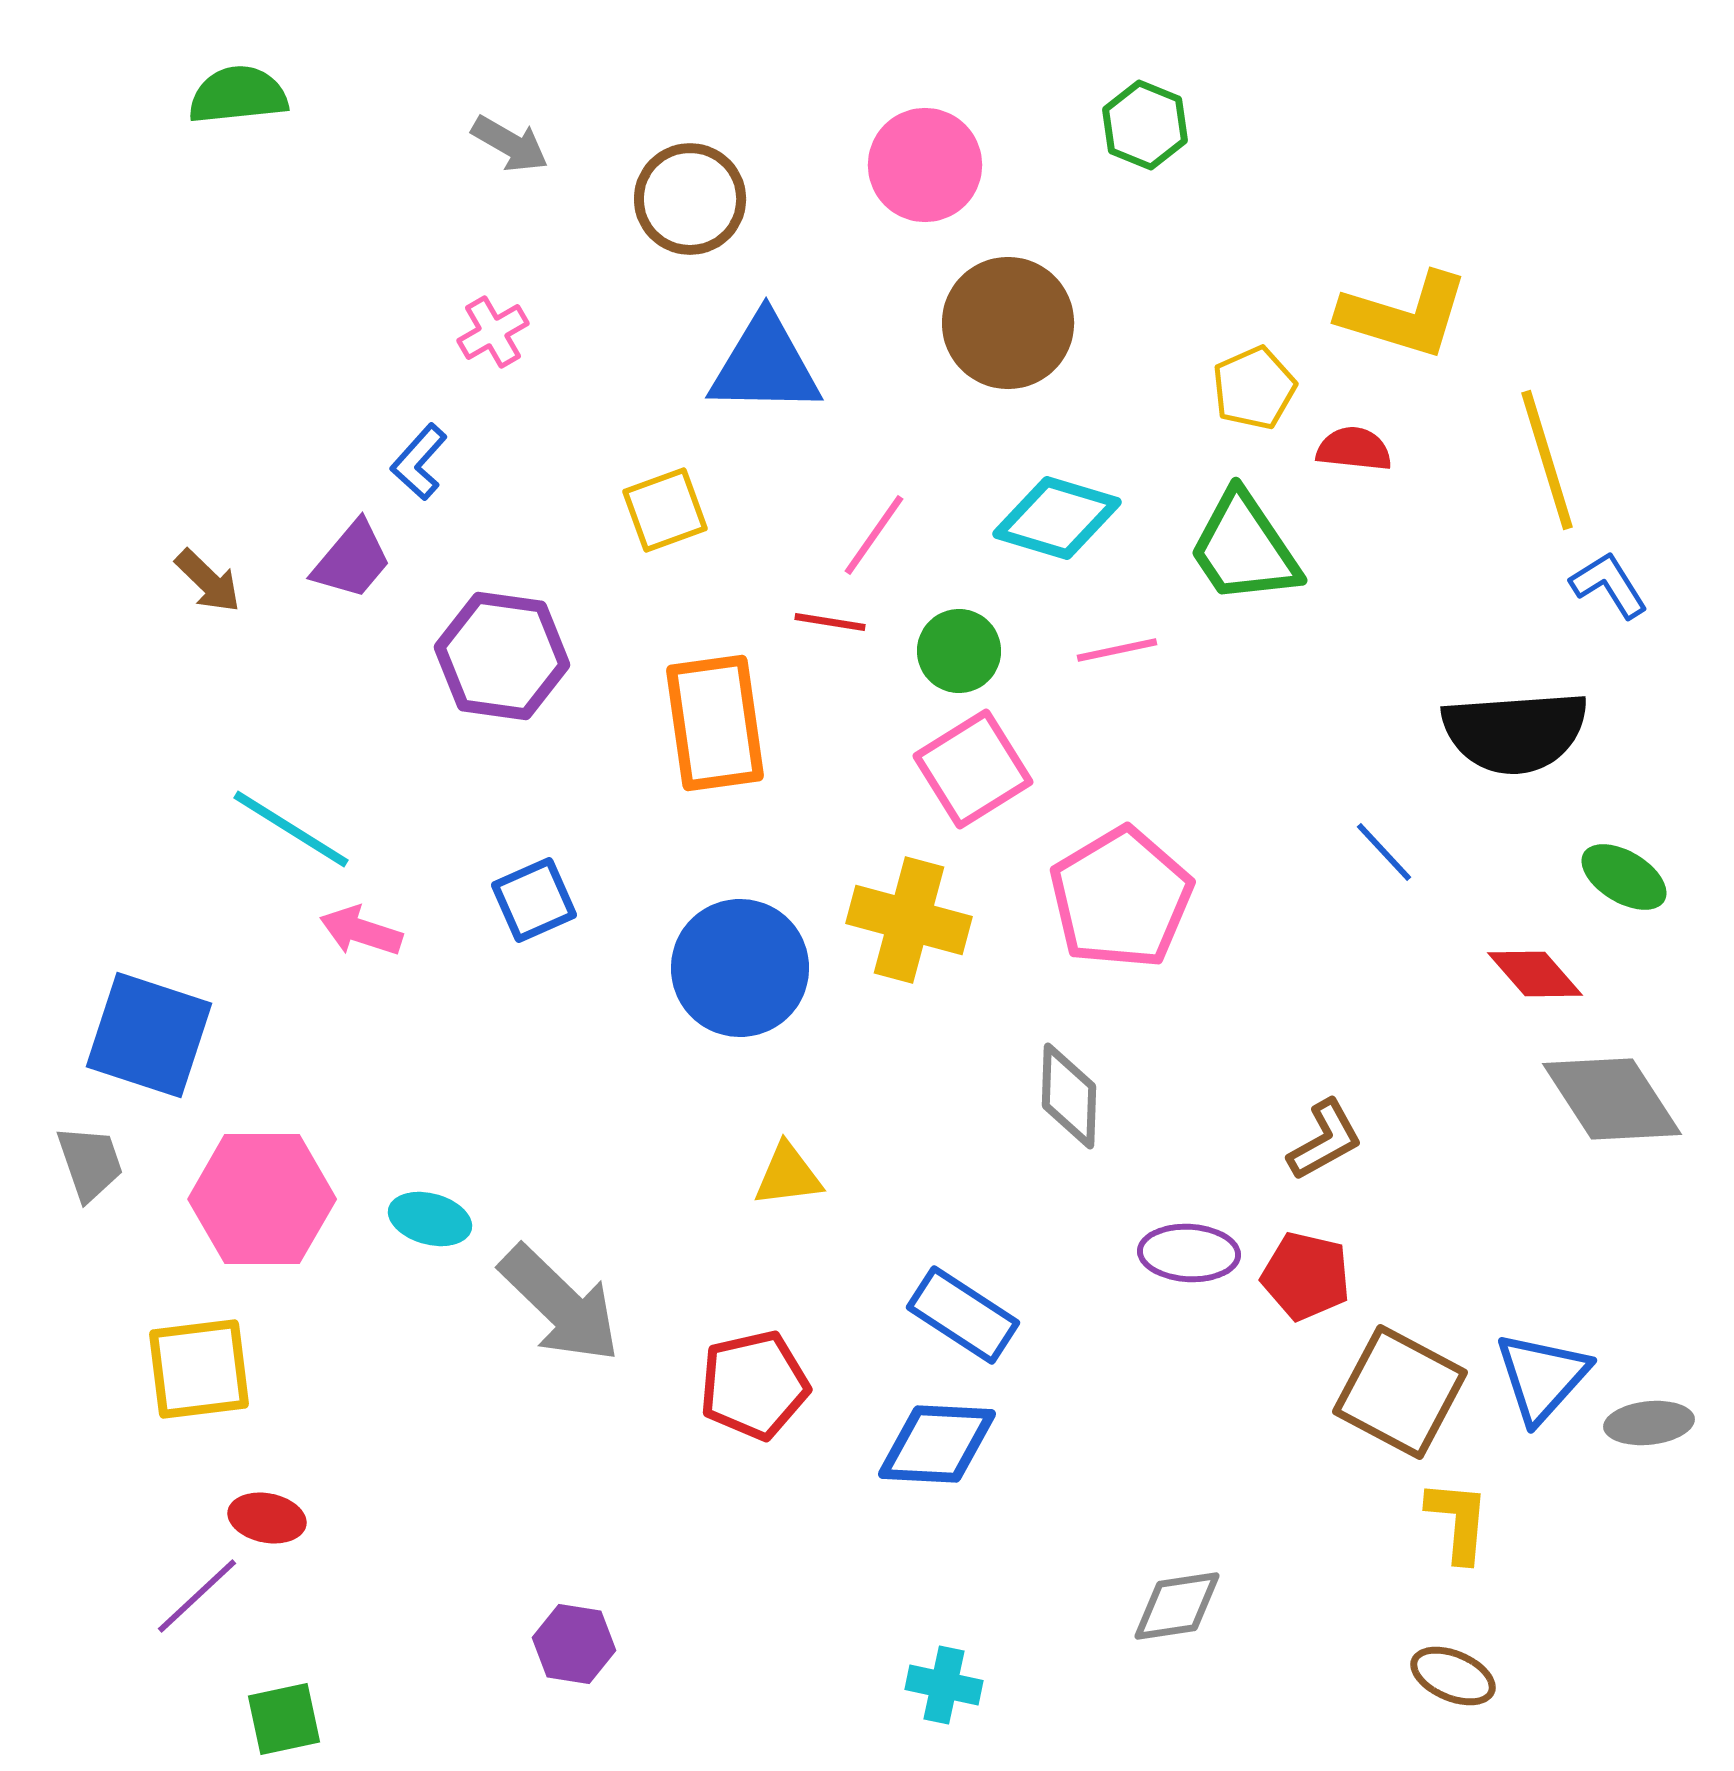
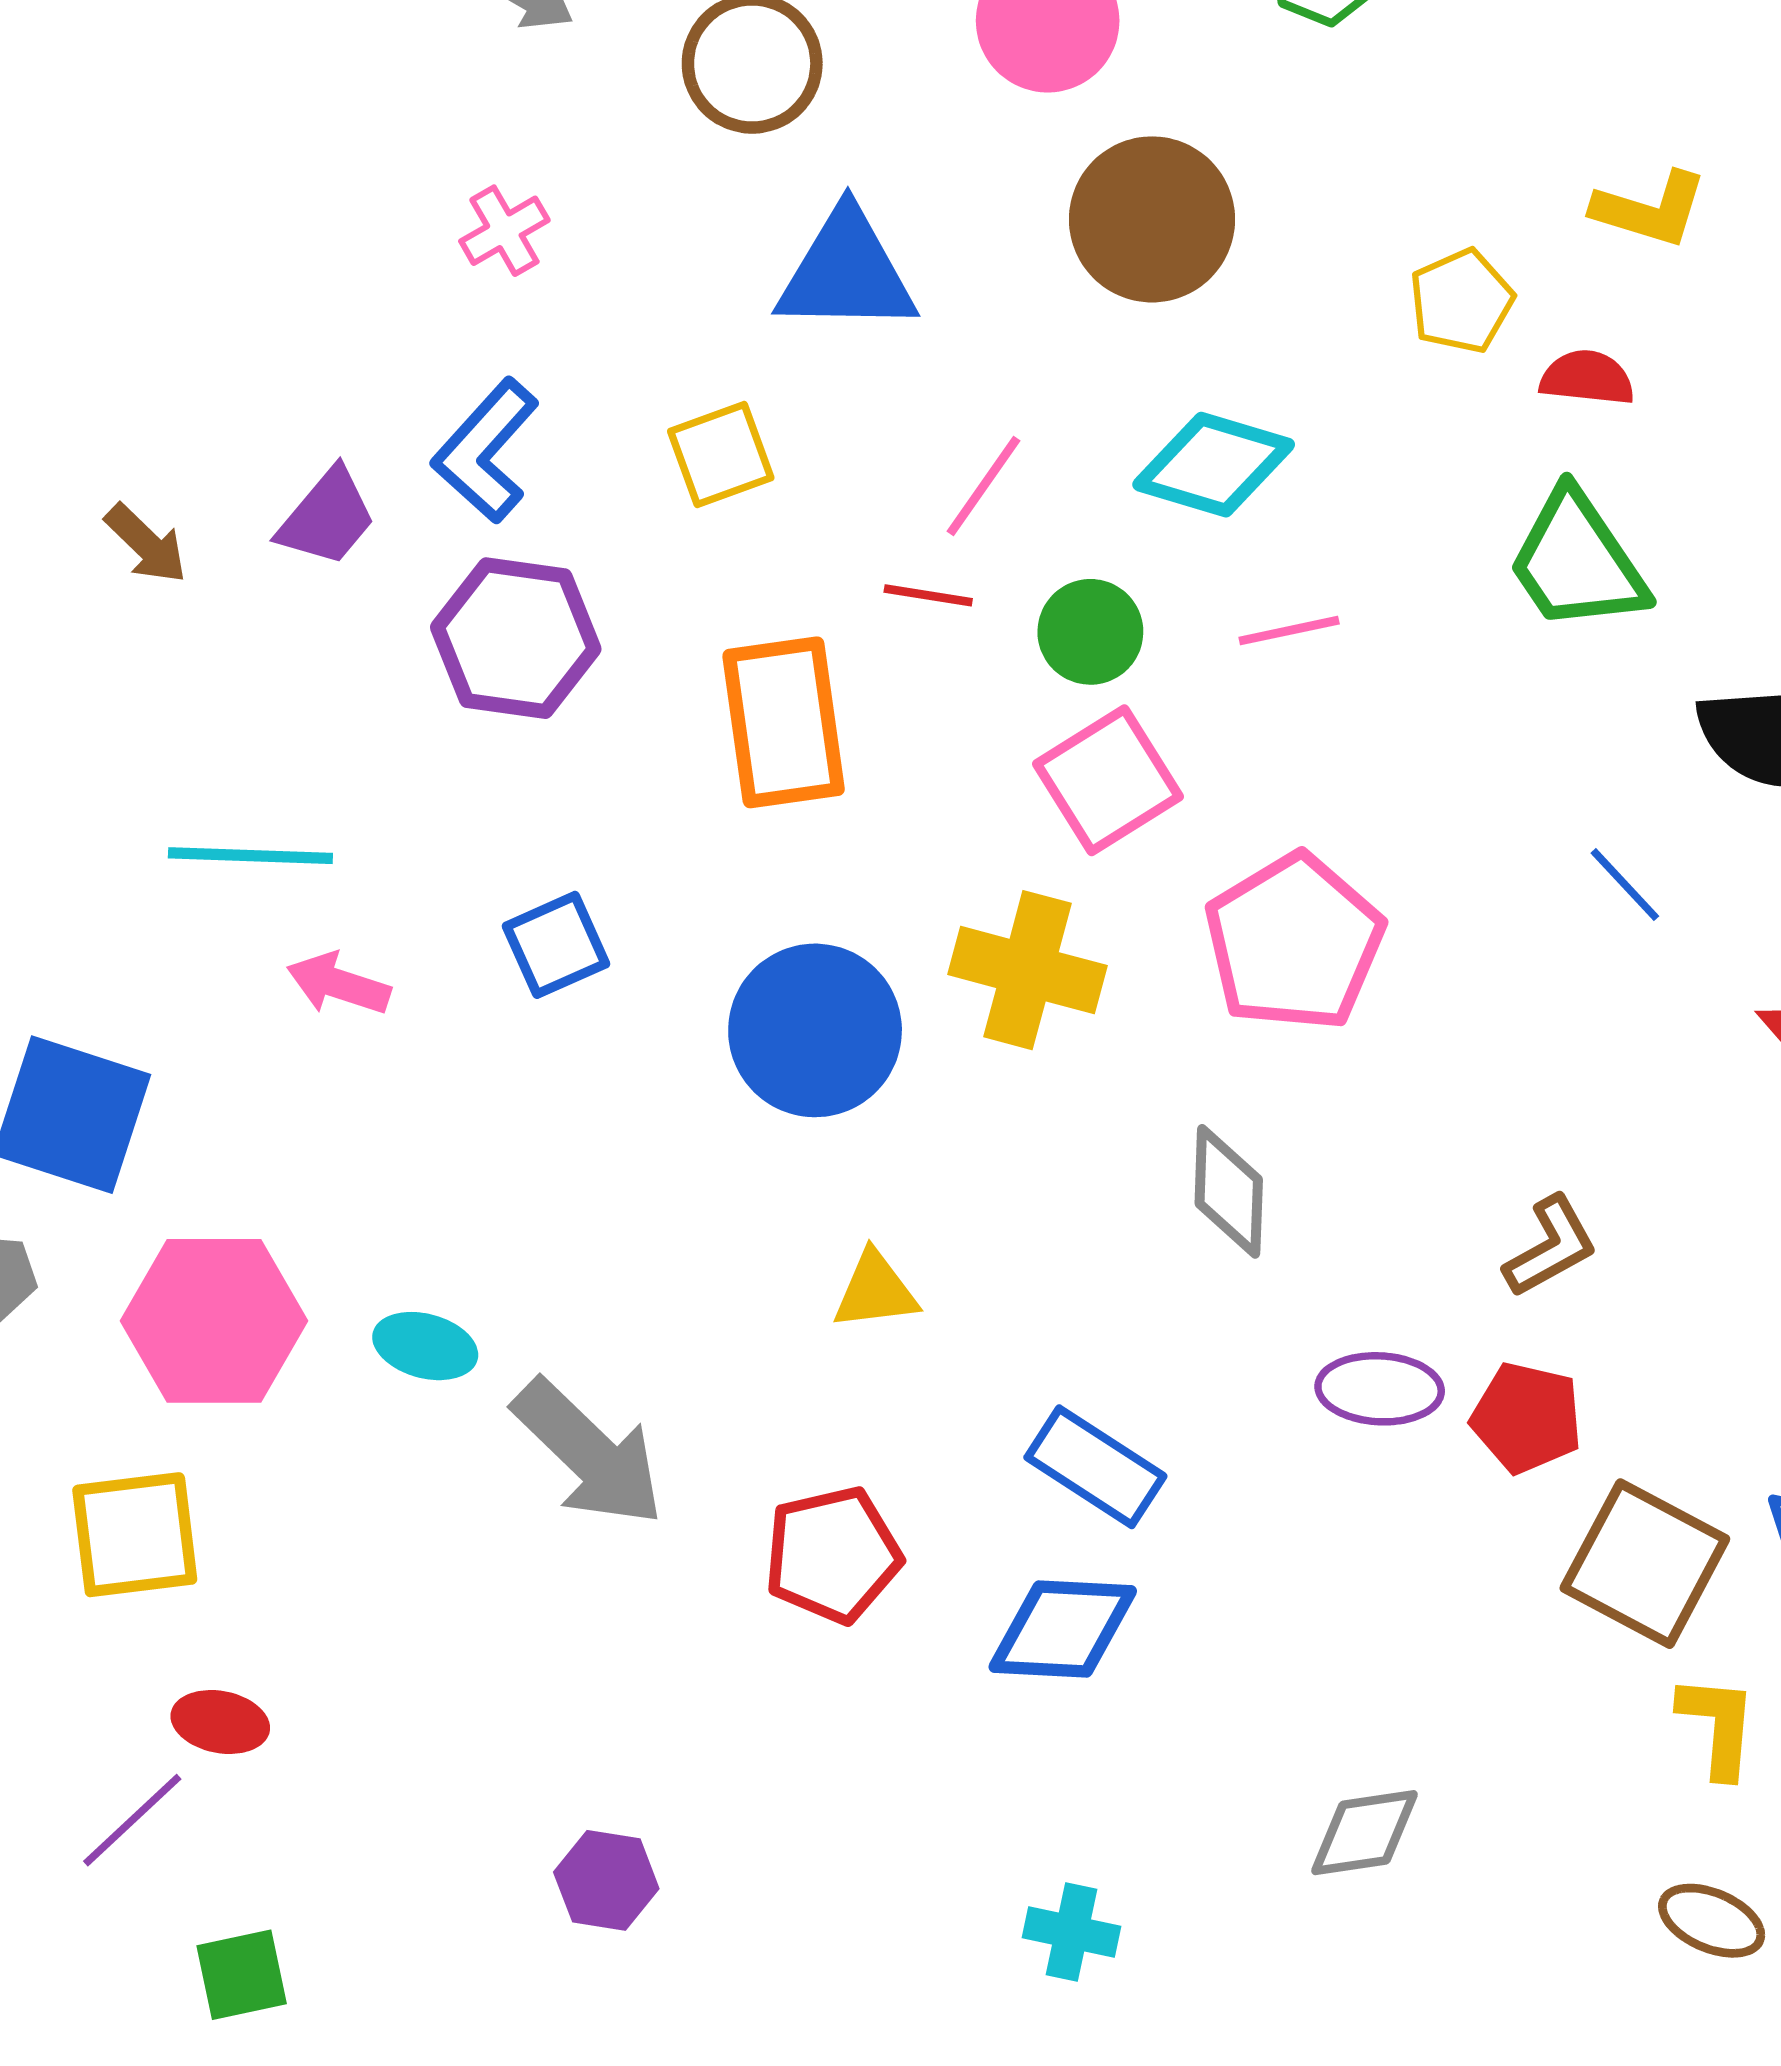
yellow L-shape: (1404, 315) -> (1650, 209), size x0.7
blue L-shape: (419, 462) -> (486, 451), moved, size x1.5
green trapezoid: (1244, 548) -> (1577, 561), moved
cyan line: (291, 829) -> (250, 856), turned -30

